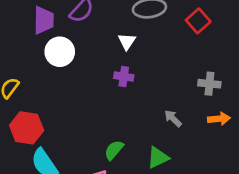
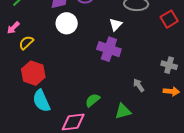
purple cross: (124, 77) -> (109, 49), size x1.6

